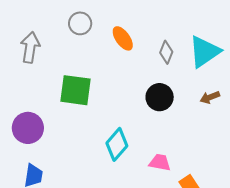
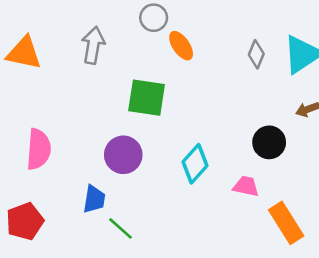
orange ellipse: (123, 38) -> (181, 46), moved
black circle: (160, 97) -> (269, 142), moved
purple circle: (28, 128) -> (123, 155), moved

